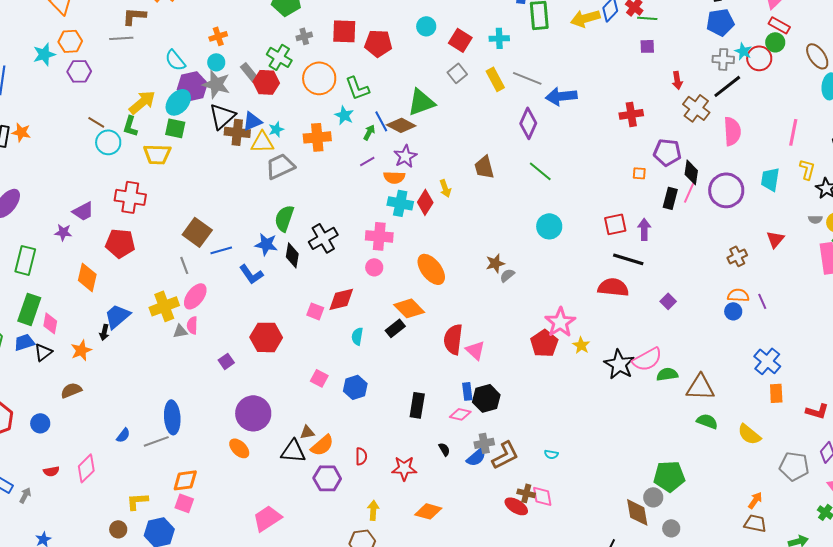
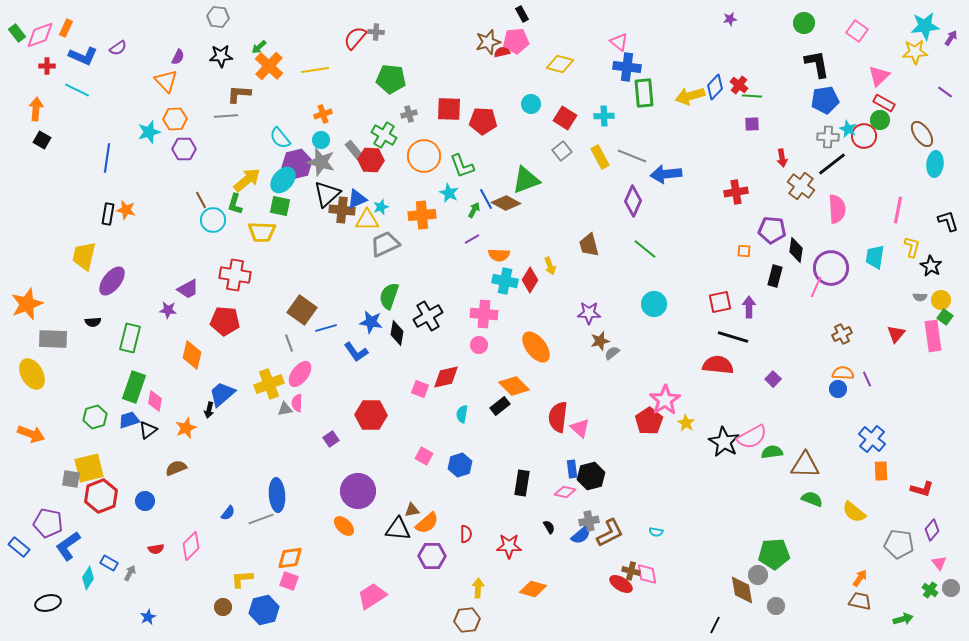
brown line: (96, 122) -> (201, 200), turned 30
purple star: (405, 156) -> (589, 313), moved, turned 30
pink line: (689, 192) -> (816, 287), moved
red triangle: (775, 239) -> (896, 334), moved

